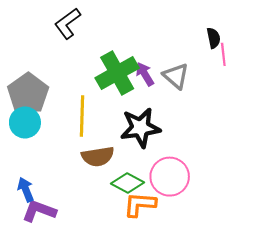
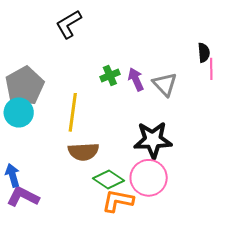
green cross: (117, 73) -> (110, 75), size x0.5
black star: (140, 128) -> (153, 140), moved

